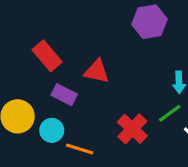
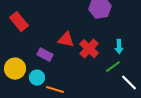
red rectangle: (47, 56) -> (19, 22), moved
red cross: (132, 129) -> (89, 49), moved

